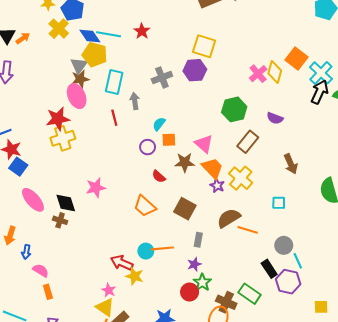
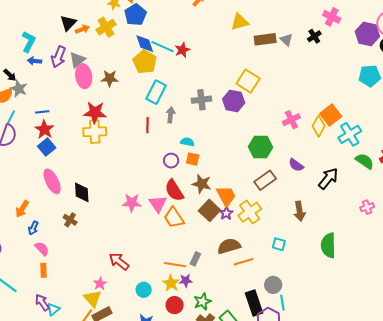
yellow cross: (59, 29) -> (106, 27), moved
red star: (142, 31) -> (182, 50), moved
gray triangle: (79, 65) -> (77, 60), moved
yellow diamond: (275, 72) -> (319, 126), moved
brown star: (80, 79) -> (110, 78), moved
black arrow: (320, 92) -> (328, 178), moved
pink ellipse: (77, 96) -> (84, 76), moved
cyan semicircle: (159, 124) -> (187, 142), turned 48
pink triangle: (204, 144) -> (158, 204), moved
red semicircle: (159, 176) -> (174, 190), size x1.6
pink star: (96, 188) -> (132, 203), moved
orange trapezoid: (145, 206) -> (174, 218), moved
brown square: (185, 209) -> (209, 210), moved
brown cross: (60, 220) -> (70, 220), moved
orange line: (248, 230) -> (244, 262), turned -48
orange line: (162, 248) -> (175, 265), moved
cyan circle: (146, 251) -> (144, 290), moved
black rectangle: (269, 269) -> (254, 303), size x1.4
yellow star: (135, 276) -> (171, 283), moved
green star: (202, 282) -> (202, 302), moved

